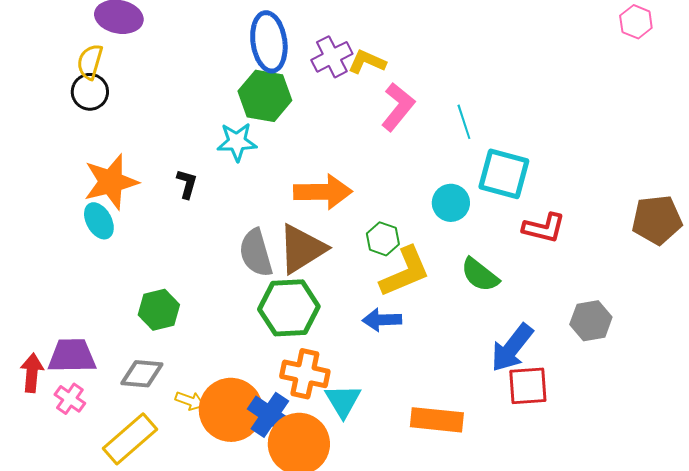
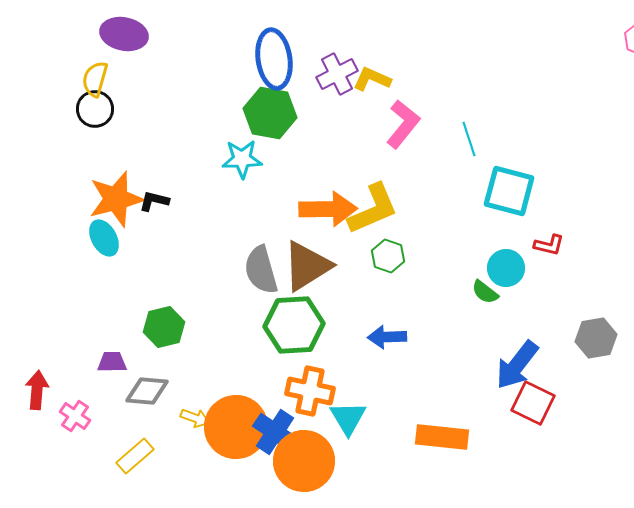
black L-shape: (187, 184) -> (154, 201), moved, turned -92
cyan circle: (451, 203) -> (506, 268), moved
red L-shape: (544, 228) -> (549, 245), size x0.7
yellow L-shape: (405, 272) -> (373, 209), moved
green semicircle: (480, 275) -> (485, 292), size x0.7
purple trapezoid: (72, 356) -> (112, 362), moved, size x0.6
red square: (528, 386) -> (533, 403), turned 30
yellow rectangle: (130, 439) -> (135, 456), size x0.7

